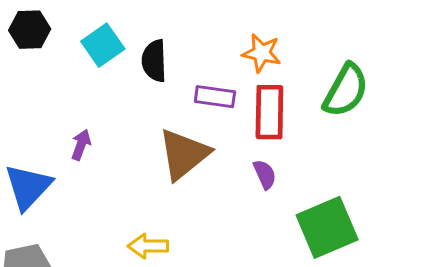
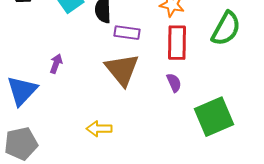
purple rectangle: (215, 97) -> (127, 33), moved
brown triangle: (184, 154) -> (122, 70), turned -30

